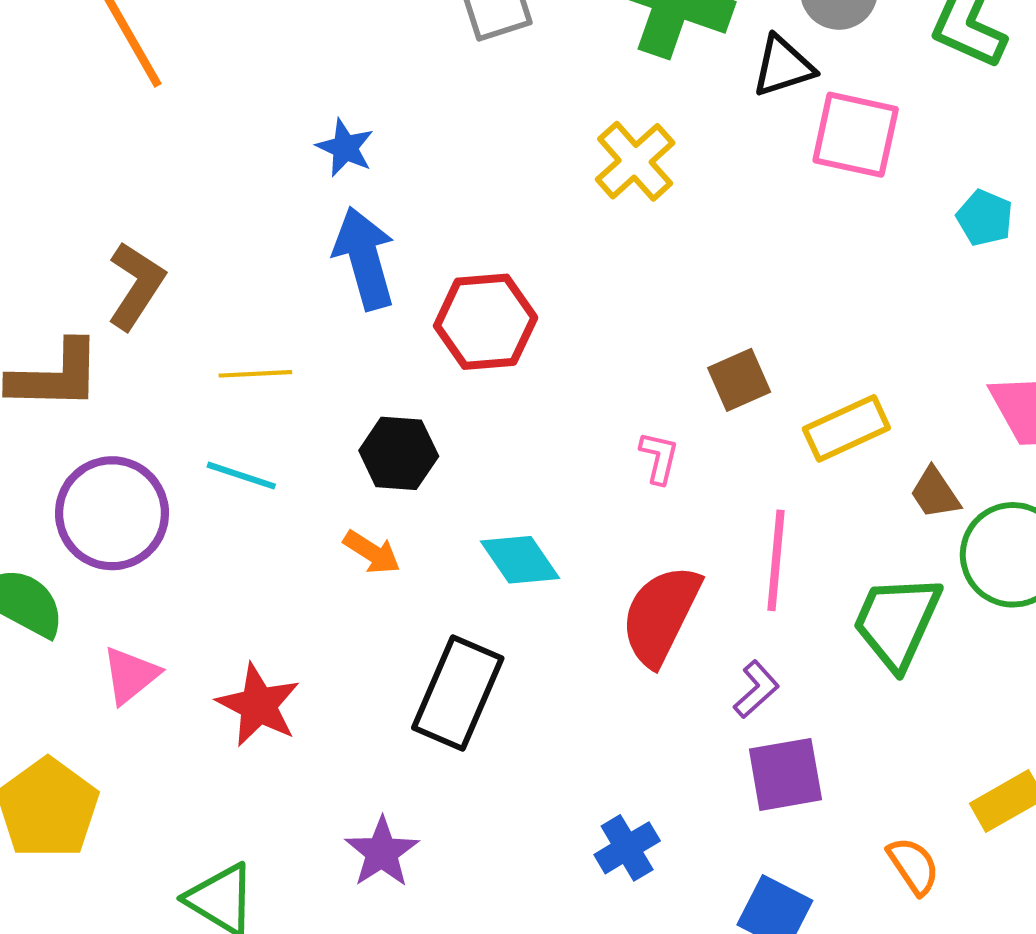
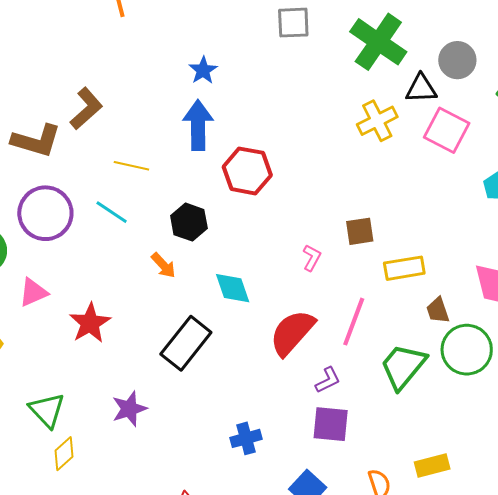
yellow cross: (635, 161) -> (377, 121), moved

